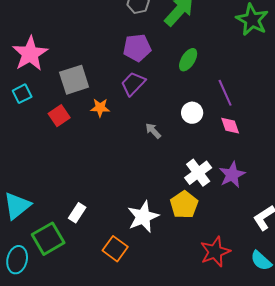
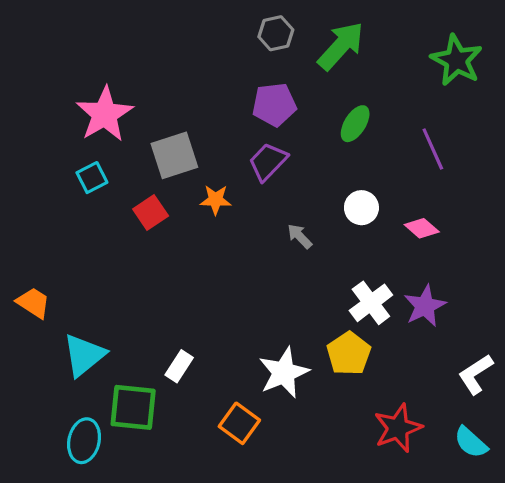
purple line: (225, 93) -> (433, 149), moved
pink diamond: (230, 126) -> (422, 228), turned -30
green square: (48, 239) -> (133, 407), turned 36

